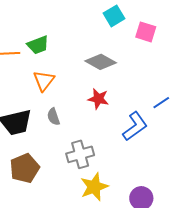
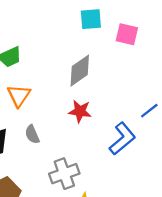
cyan square: (114, 16) -> (91, 19), turned 30
gray diamond: (101, 62) -> (80, 71), turned -60

